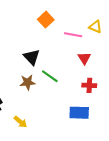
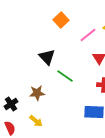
pink line: (73, 35) -> (88, 35), turned -48
brown star: (28, 82) -> (37, 93), moved

